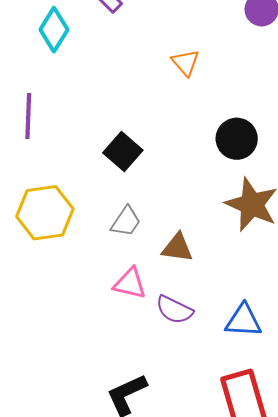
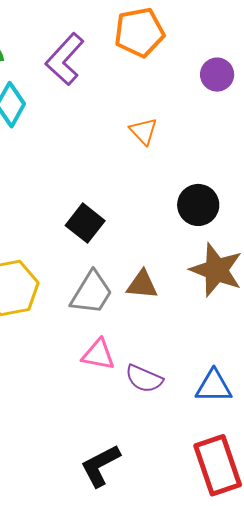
gray trapezoid: (126, 221) -> (92, 293), size x1.4
brown triangle: (177, 248) -> (142, 285), moved

